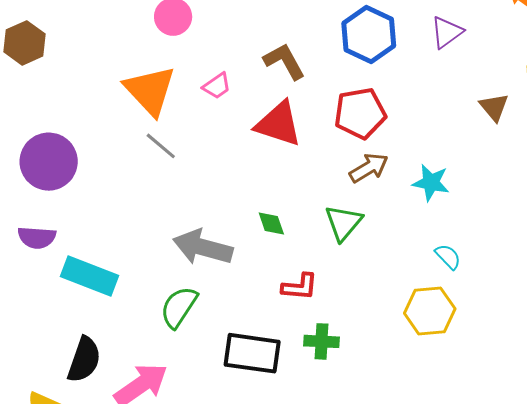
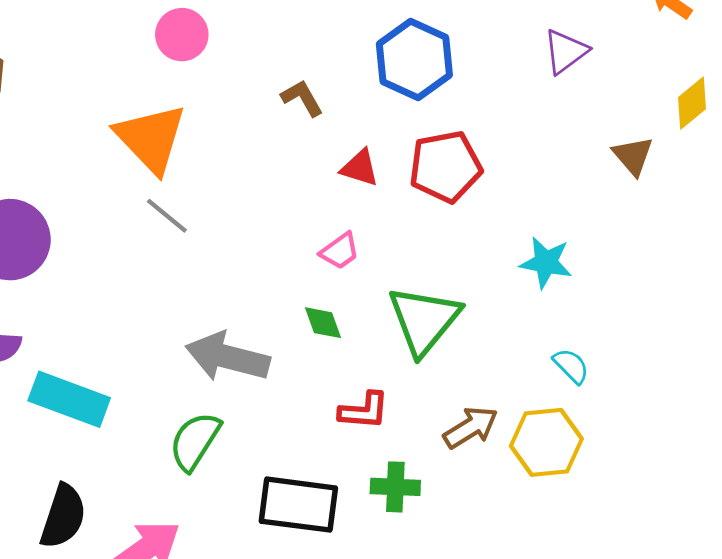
blue hexagon: (369, 34) -> (414, 59), moved
brown L-shape: (284, 61) -> (302, 98), moved, size x0.7
pink trapezoid: (217, 86) -> (340, 251), moved
red triangle: (279, 124) -> (360, 168), moved, size x0.6
brown arrow: (369, 168) -> (471, 427), moved
green triangle: (343, 223) -> (424, 320), size x1.4

